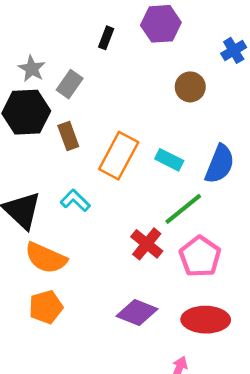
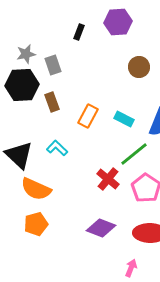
gray star: (32, 69) -> (26, 54), turned 30
gray rectangle: (70, 84) -> (53, 65), turned -54
orange rectangle: (119, 156) -> (88, 116), size x0.7

